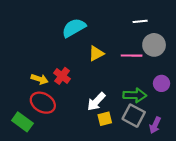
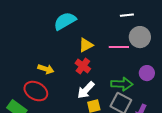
red cross: (62, 76) -> (83, 66), moved
yellow arrow: (40, 79) -> (46, 69), moved

